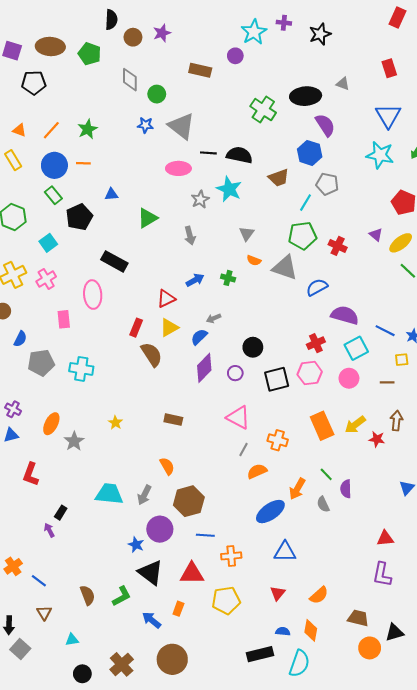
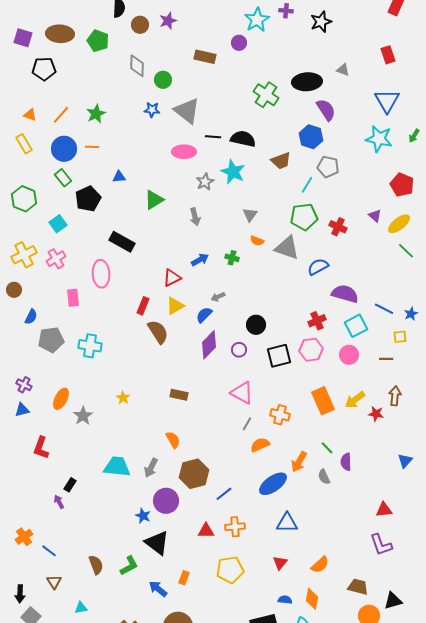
blue line: (205, 535) -> (224, 494), moved, turned -42
red triangle: (192, 574) -> (206, 531), moved, size x0.7
purple L-shape: (382, 575) -> (381, 545), turned -30

